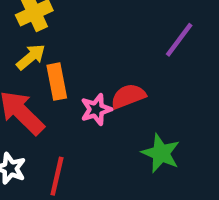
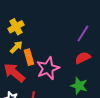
red semicircle: (128, 96) -> (83, 58), moved
pink star: (96, 109) -> (48, 68), size x1.6

